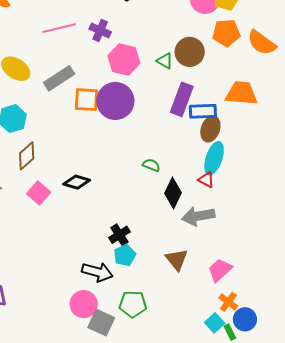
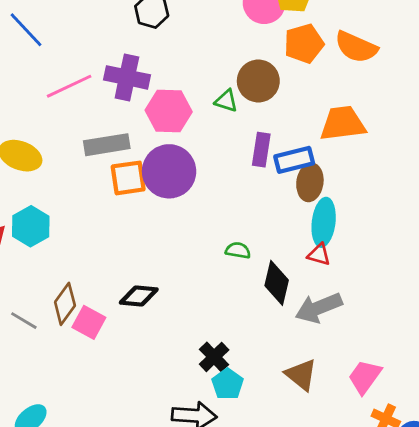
purple cross: (100, 30) -> (127, 77), size x1.4
gray rectangle: (59, 78) -> (107, 145), moved, turned 36
purple rectangle: (182, 99) -> (261, 150), size x0.7
brown diamond: (27, 156) -> (65, 304), moved

